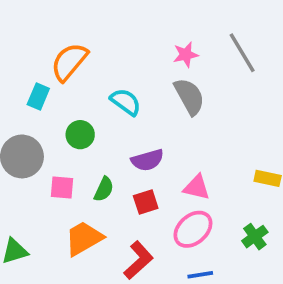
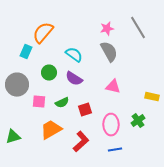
purple semicircle: (147, 160) -> (74, 79), moved, turned 48
pink triangle: (197, 187) -> (113, 87), moved
green semicircle: (104, 189) -> (62, 103), turned 40
pink ellipse: (193, 229) -> (111, 125), turned -50
green cross: (255, 237) -> (138, 121), moved

